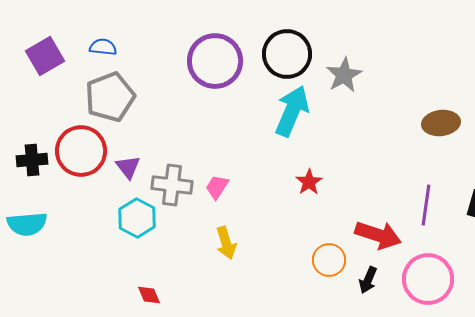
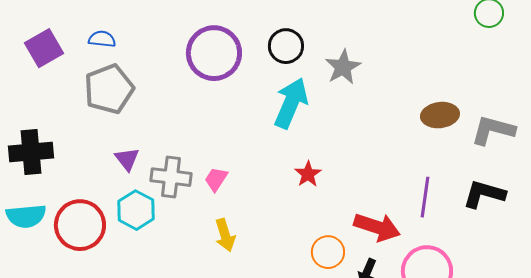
black circle: (287, 54) -> (286, 46), size x0.7
red circle: (81, 151) -> (80, 225), moved
black cross: (32, 160) -> (31, 152), size x1.4

